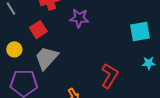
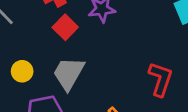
red square: (38, 30) -> (65, 27), moved

